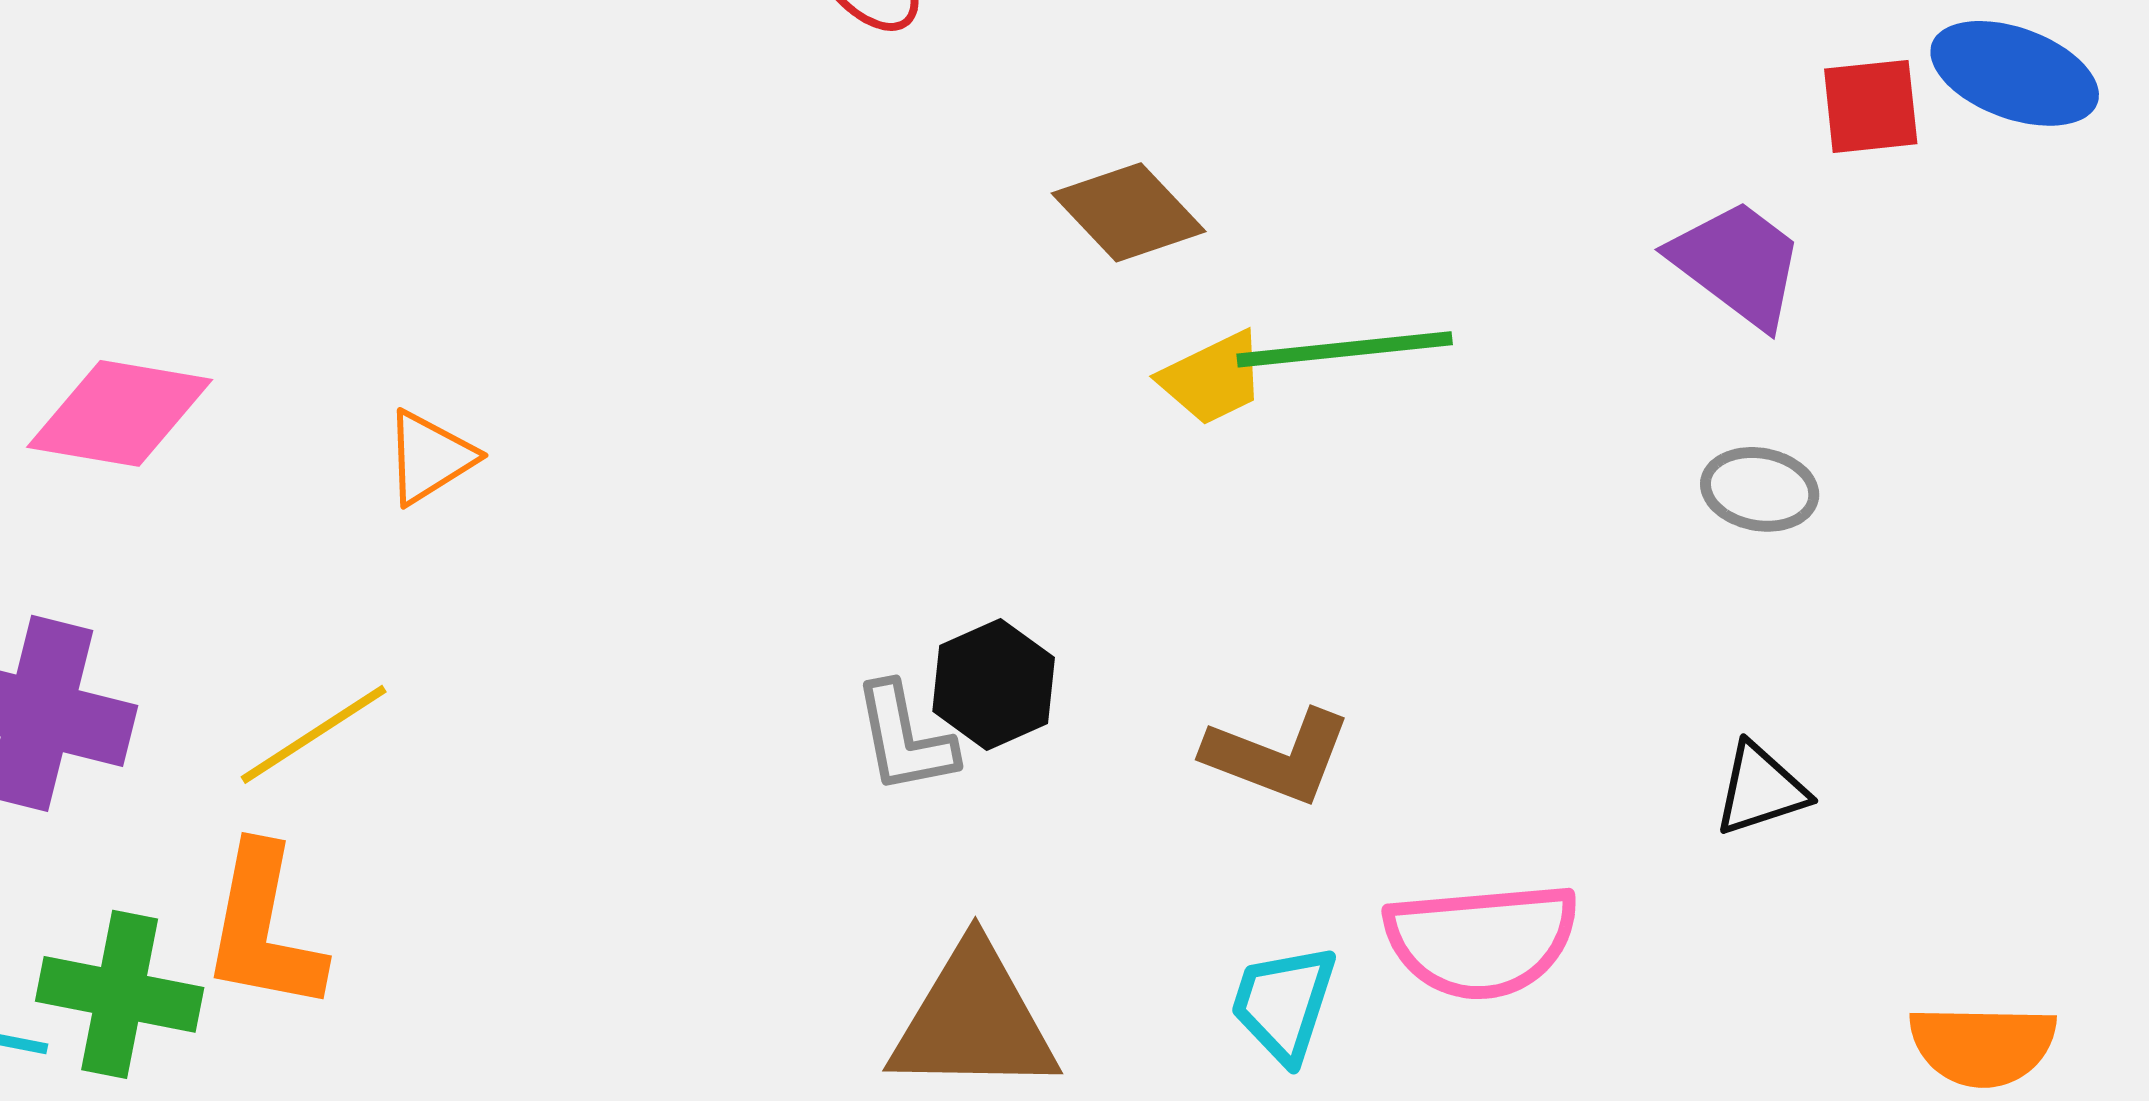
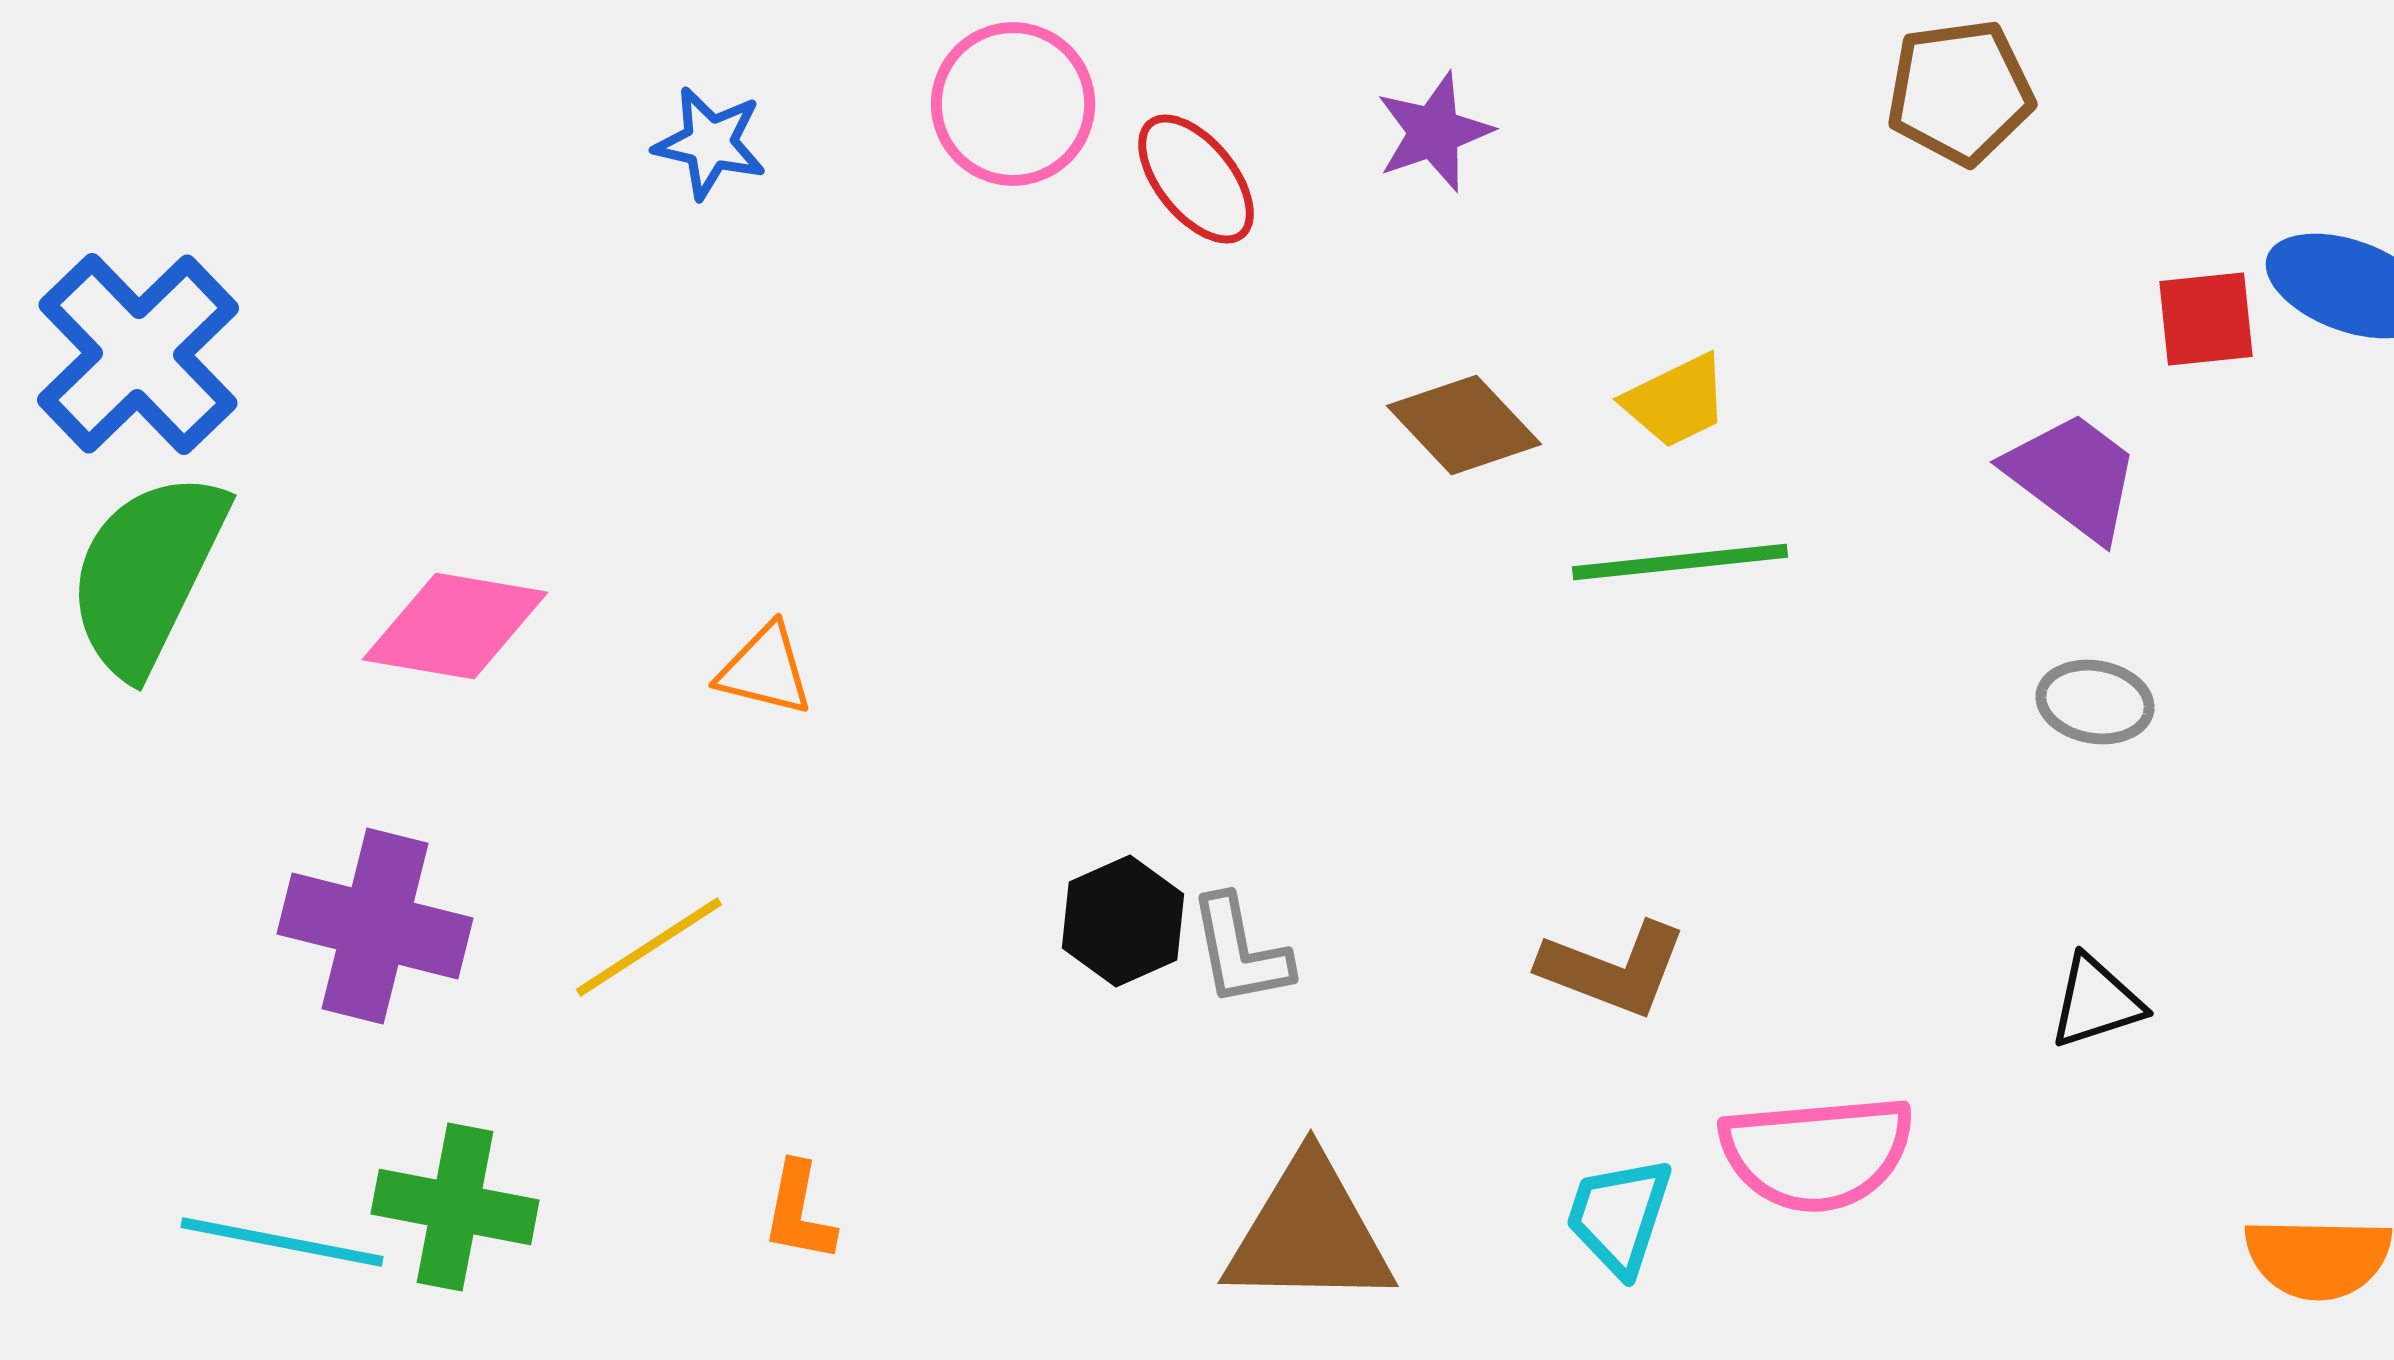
yellow trapezoid: (1213, 378) -> (1676, 401), moved
orange triangle: (430, 457) -> (765, 670), turned 46
black hexagon: (994, 684) -> (1123, 921), moved
orange L-shape: (264, 928) -> (799, 1212), moved, size x0.6

